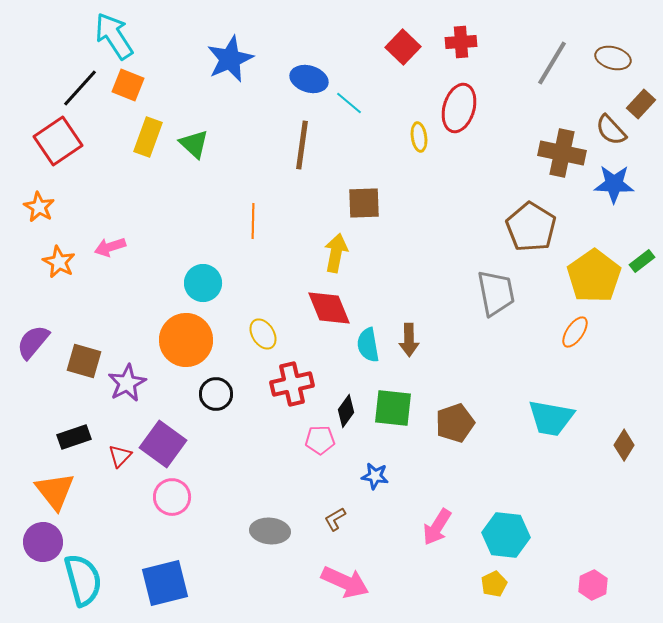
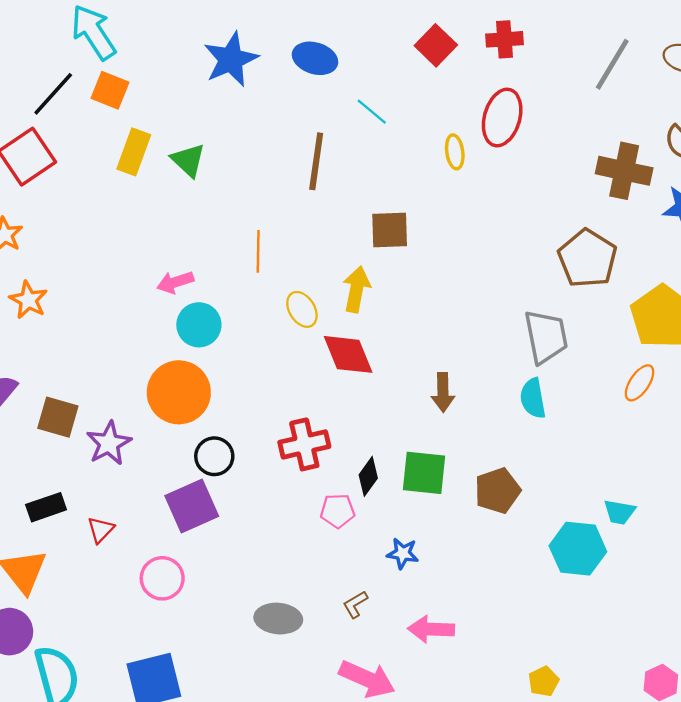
blue ellipse: (309, 79) -> (315, 58), moved
pink arrow: (110, 247) -> (175, 282), moved
yellow ellipse: (263, 334) -> (302, 309), moved
cyan semicircle: (368, 345) -> (533, 398), moved
cyan trapezoid: (551, 418) -> (619, 512), moved, size x0.6
purple square: (163, 444) -> (192, 506), moved, turned 30
pink arrow: (437, 527) -> (431, 629), moved, turned 60
cyan hexagon: (506, 535) -> (578, 549), moved

